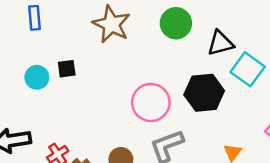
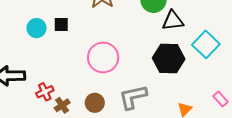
black triangle: (220, 43) -> (173, 21), moved
pink circle: (151, 102) -> (103, 57), moved

